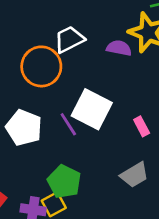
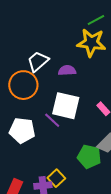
purple semicircle: (119, 48) -> (67, 70), moved
green pentagon: (64, 182) -> (89, 157), moved

